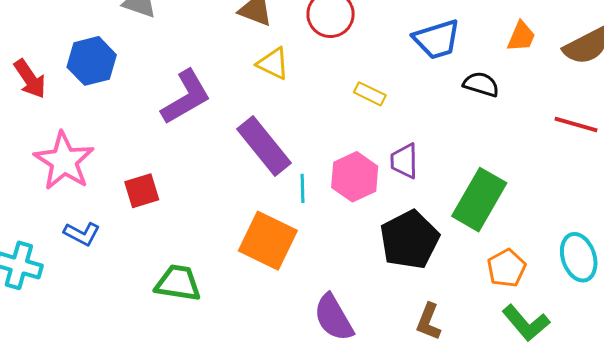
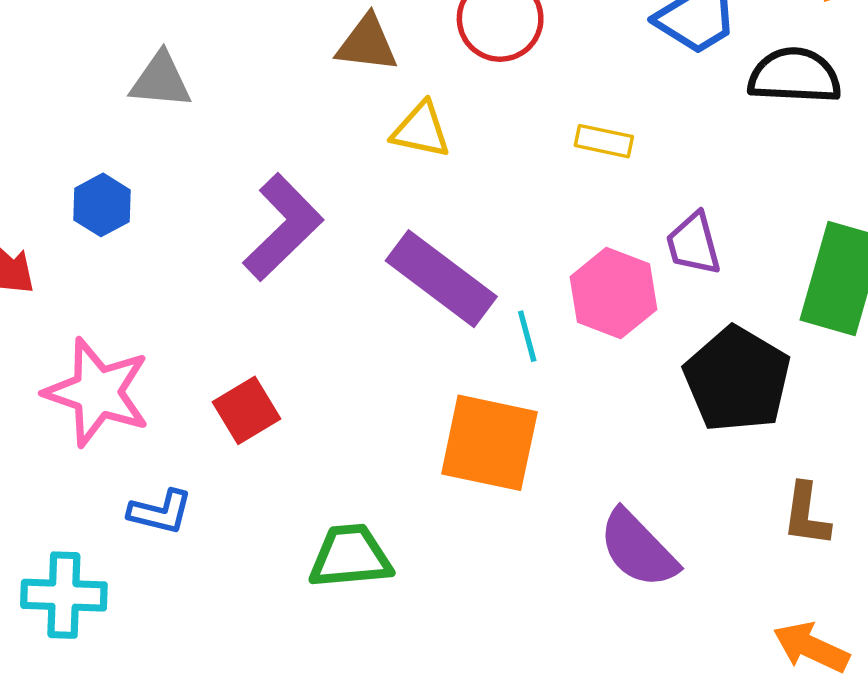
blue hexagon: (92, 61) -> (102, 205), size x0.7
black semicircle: (481, 84) -> (795, 76), size x1.4

